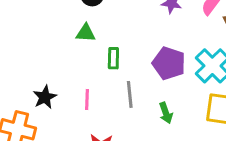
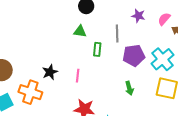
purple pentagon: (169, 63) -> (134, 56), turned -30
gray line: (130, 94) -> (117, 34), moved

